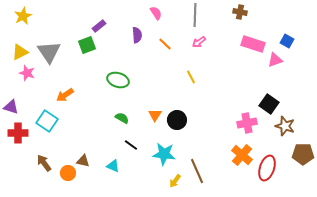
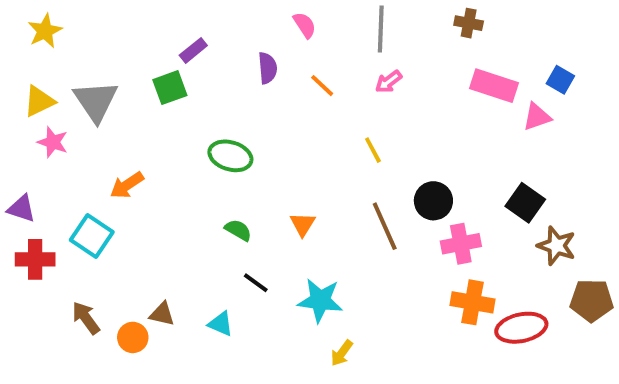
black circle: (177, 120) -> (433, 201), moved
pink cross: (247, 123) -> (461, 244), moved
orange cross: (242, 155) -> (473, 302), turned -30
red ellipse: (267, 168) -> (521, 328), turned 60
brown line: (197, 171) -> (385, 226), moved

